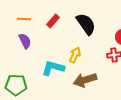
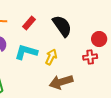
cyan L-shape: (53, 68) -> (26, 52), moved

